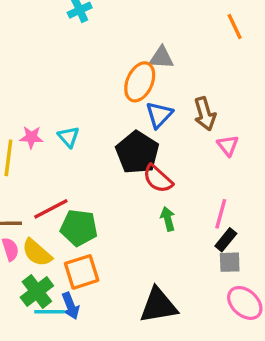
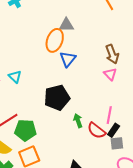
brown arrow: (205, 114) -> (112, 54), moved
black pentagon: (137, 152) -> (57, 98), moved, turned 30
red semicircle: (158, 179) -> (96, 131), moved

